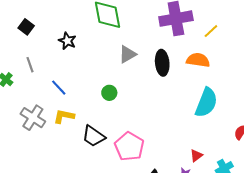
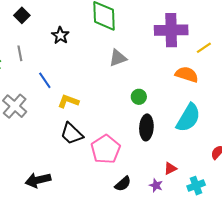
black ellipse: (162, 63) -> (146, 127), moved
green circle: (109, 93) -> (139, 97), moved
yellow L-shape: (64, 116) -> (68, 101), moved

